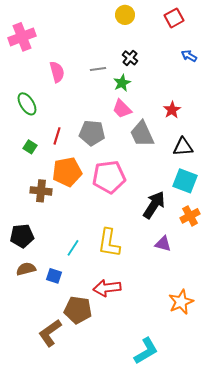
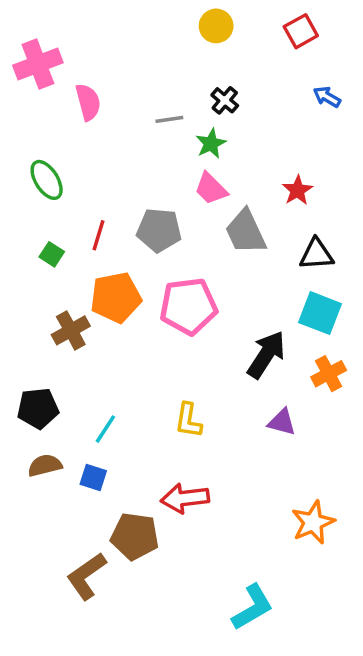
pink semicircle: (57, 72) -> (88, 102), moved
brown cross: (41, 191) -> (71, 330), turned -35
yellow L-shape: (109, 243) -> (188, 420), size x0.7
cyan line: (73, 248) -> (105, 429), moved

